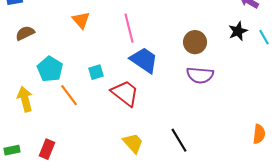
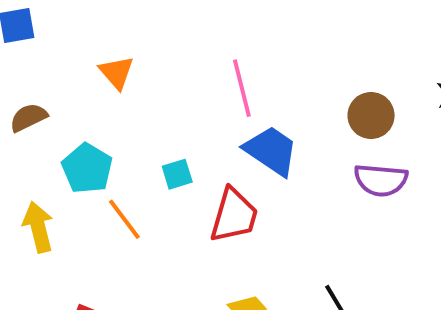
orange triangle: (81, 20) -> (117, 72), moved
brown semicircle: (25, 33) -> (28, 117), moved
red trapezoid: (125, 93) -> (234, 215), turned 68

